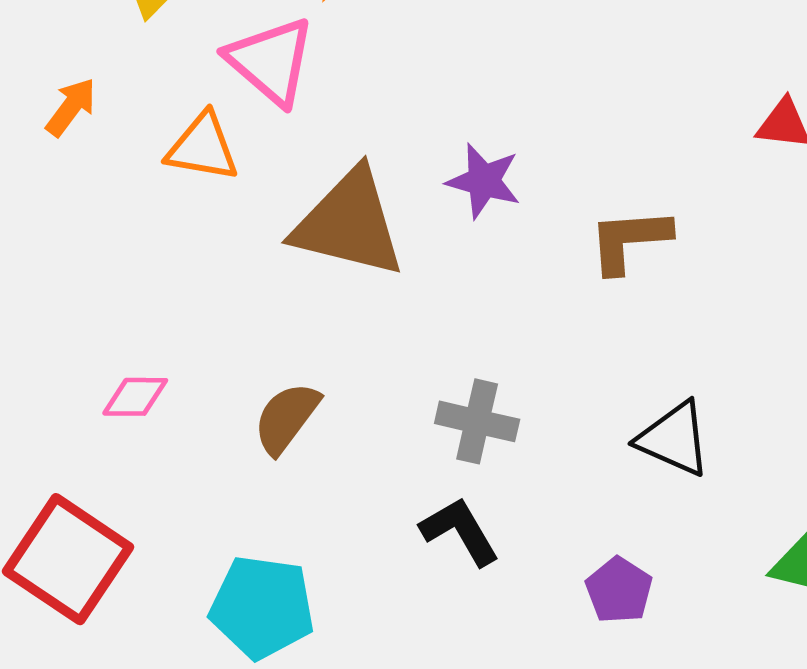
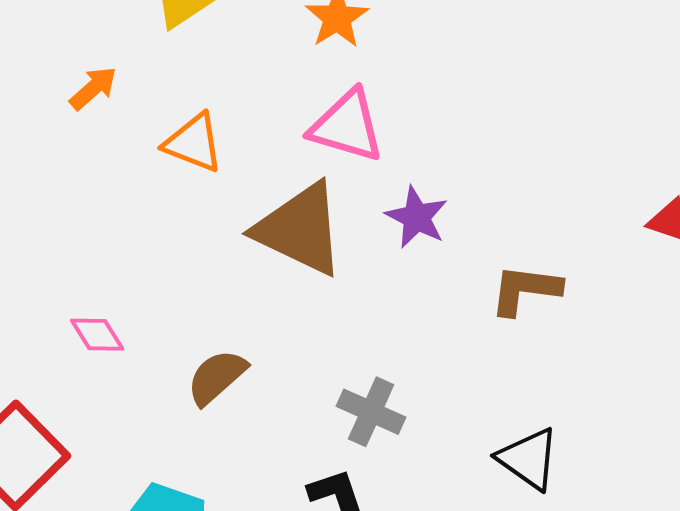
pink triangle: (271, 61) -> (347, 126), moved, turned -36
pink diamond: (135, 397) -> (97, 335), turned 46

